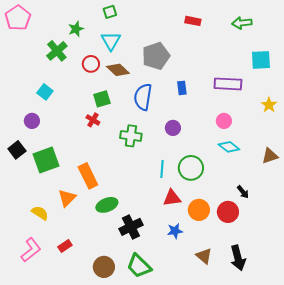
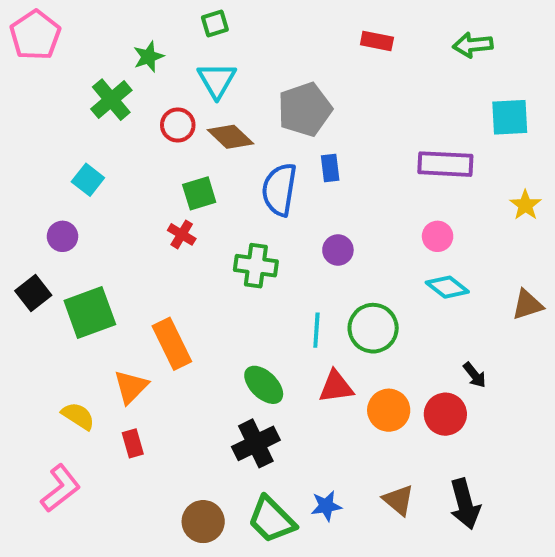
blue rectangle: (182, 88) -> (330, 168), moved
green ellipse: (107, 205) -> (264, 385), moved, turned 65
blue star: (175, 231) -> (326, 506), moved
red rectangle: (65, 246) -> (133, 443), moved, turned -72

